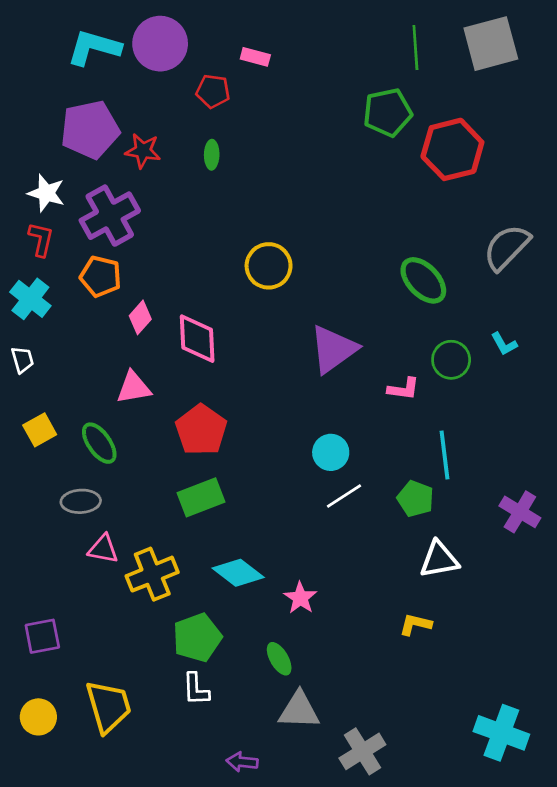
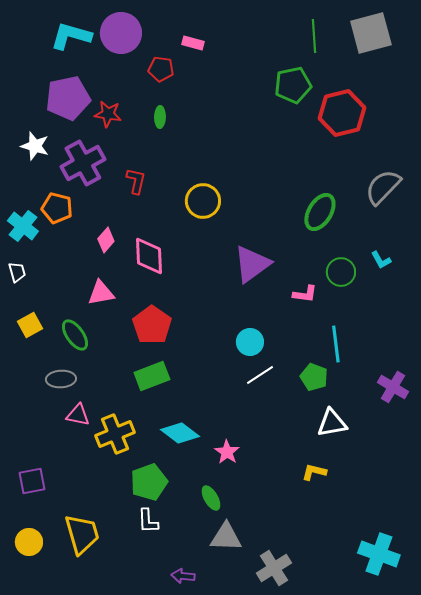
red L-shape: (41, 239) -> (136, 181), moved
orange pentagon: (101, 276) -> (57, 208), moved
green ellipse: (423, 280) -> (320, 212), turned 75

